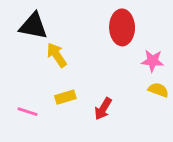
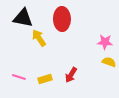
red ellipse: (122, 27) -> (62, 19), moved
yellow rectangle: (65, 97) -> (45, 79), moved

